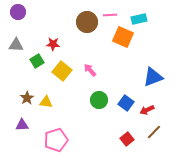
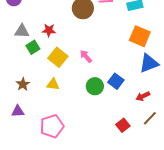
orange square: (123, 37) -> (140, 36), moved
gray triangle: (16, 45) -> (22, 31), moved
yellow triangle: (46, 102) -> (53, 84), moved
blue square: (126, 103) -> (116, 81), moved

